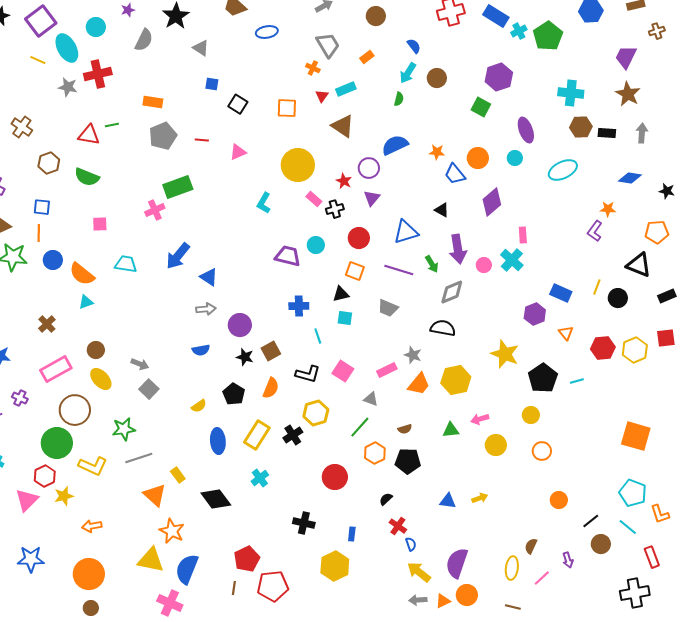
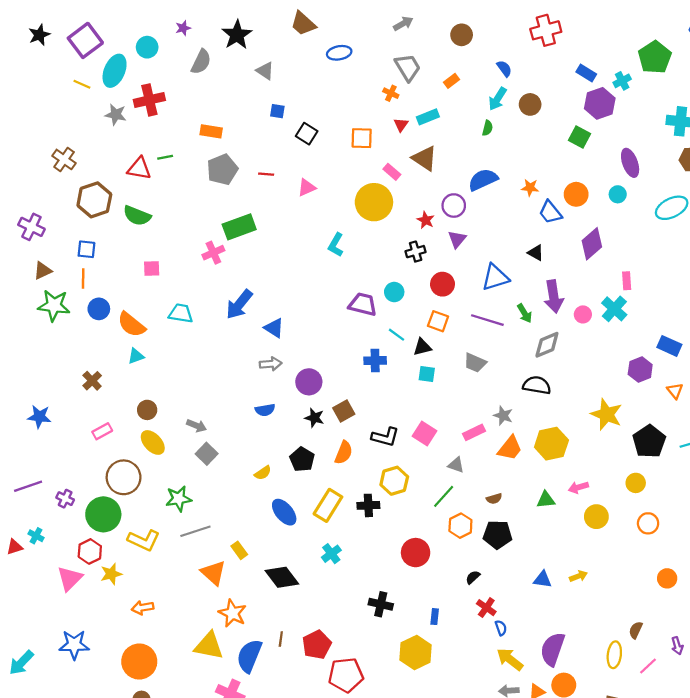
blue rectangle: (496, 16) -> (586, 73), moved, size x0.7
cyan cross: (519, 31) -> (622, 81), moved
cyan ellipse: (67, 48) -> (115, 71), turned 52
brown hexagon: (49, 163) -> (94, 200), size x1.4
pink rectangle: (314, 199) -> (392, 172), moved
cyan line: (318, 336) -> (396, 335), moved, turned -35
pink rectangle: (56, 369) -> (102, 431), size x0.6
purple cross: (20, 398) -> (65, 499), moved
black cross: (293, 435) -> (368, 505), turned 30
blue ellipse: (218, 441) -> (284, 512), turned -35
brown line: (234, 588) -> (281, 639), moved

